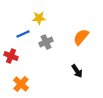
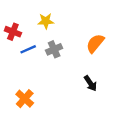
blue line: (23, 34) -> (28, 49), moved
red cross: (11, 56) -> (13, 32), moved

